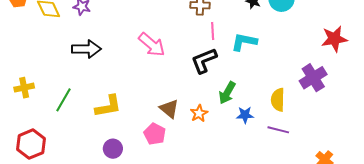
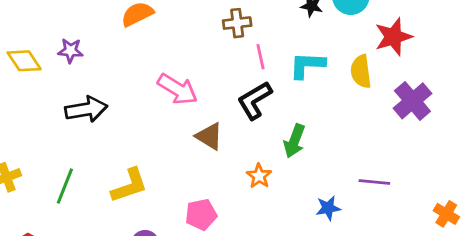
red star: (334, 39) -> (393, 37), moved
yellow semicircle: (278, 100) -> (361, 71), moved
brown triangle: (169, 109) -> (209, 136), moved
blue star: (245, 115) -> (328, 208), moved
pink pentagon: (155, 134) -> (201, 215), turned -30

